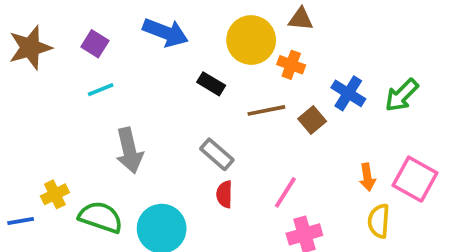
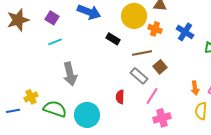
blue cross: (348, 93) -> (185, 32), moved
brown square: (312, 120) -> (160, 67), moved
gray rectangle: (217, 154) -> (139, 76), moved

